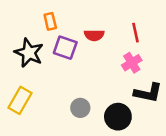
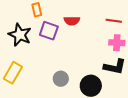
red line: (136, 33) -> (114, 21), moved, turned -70
pink cross: (132, 63) -> (117, 43), moved, turned 35

